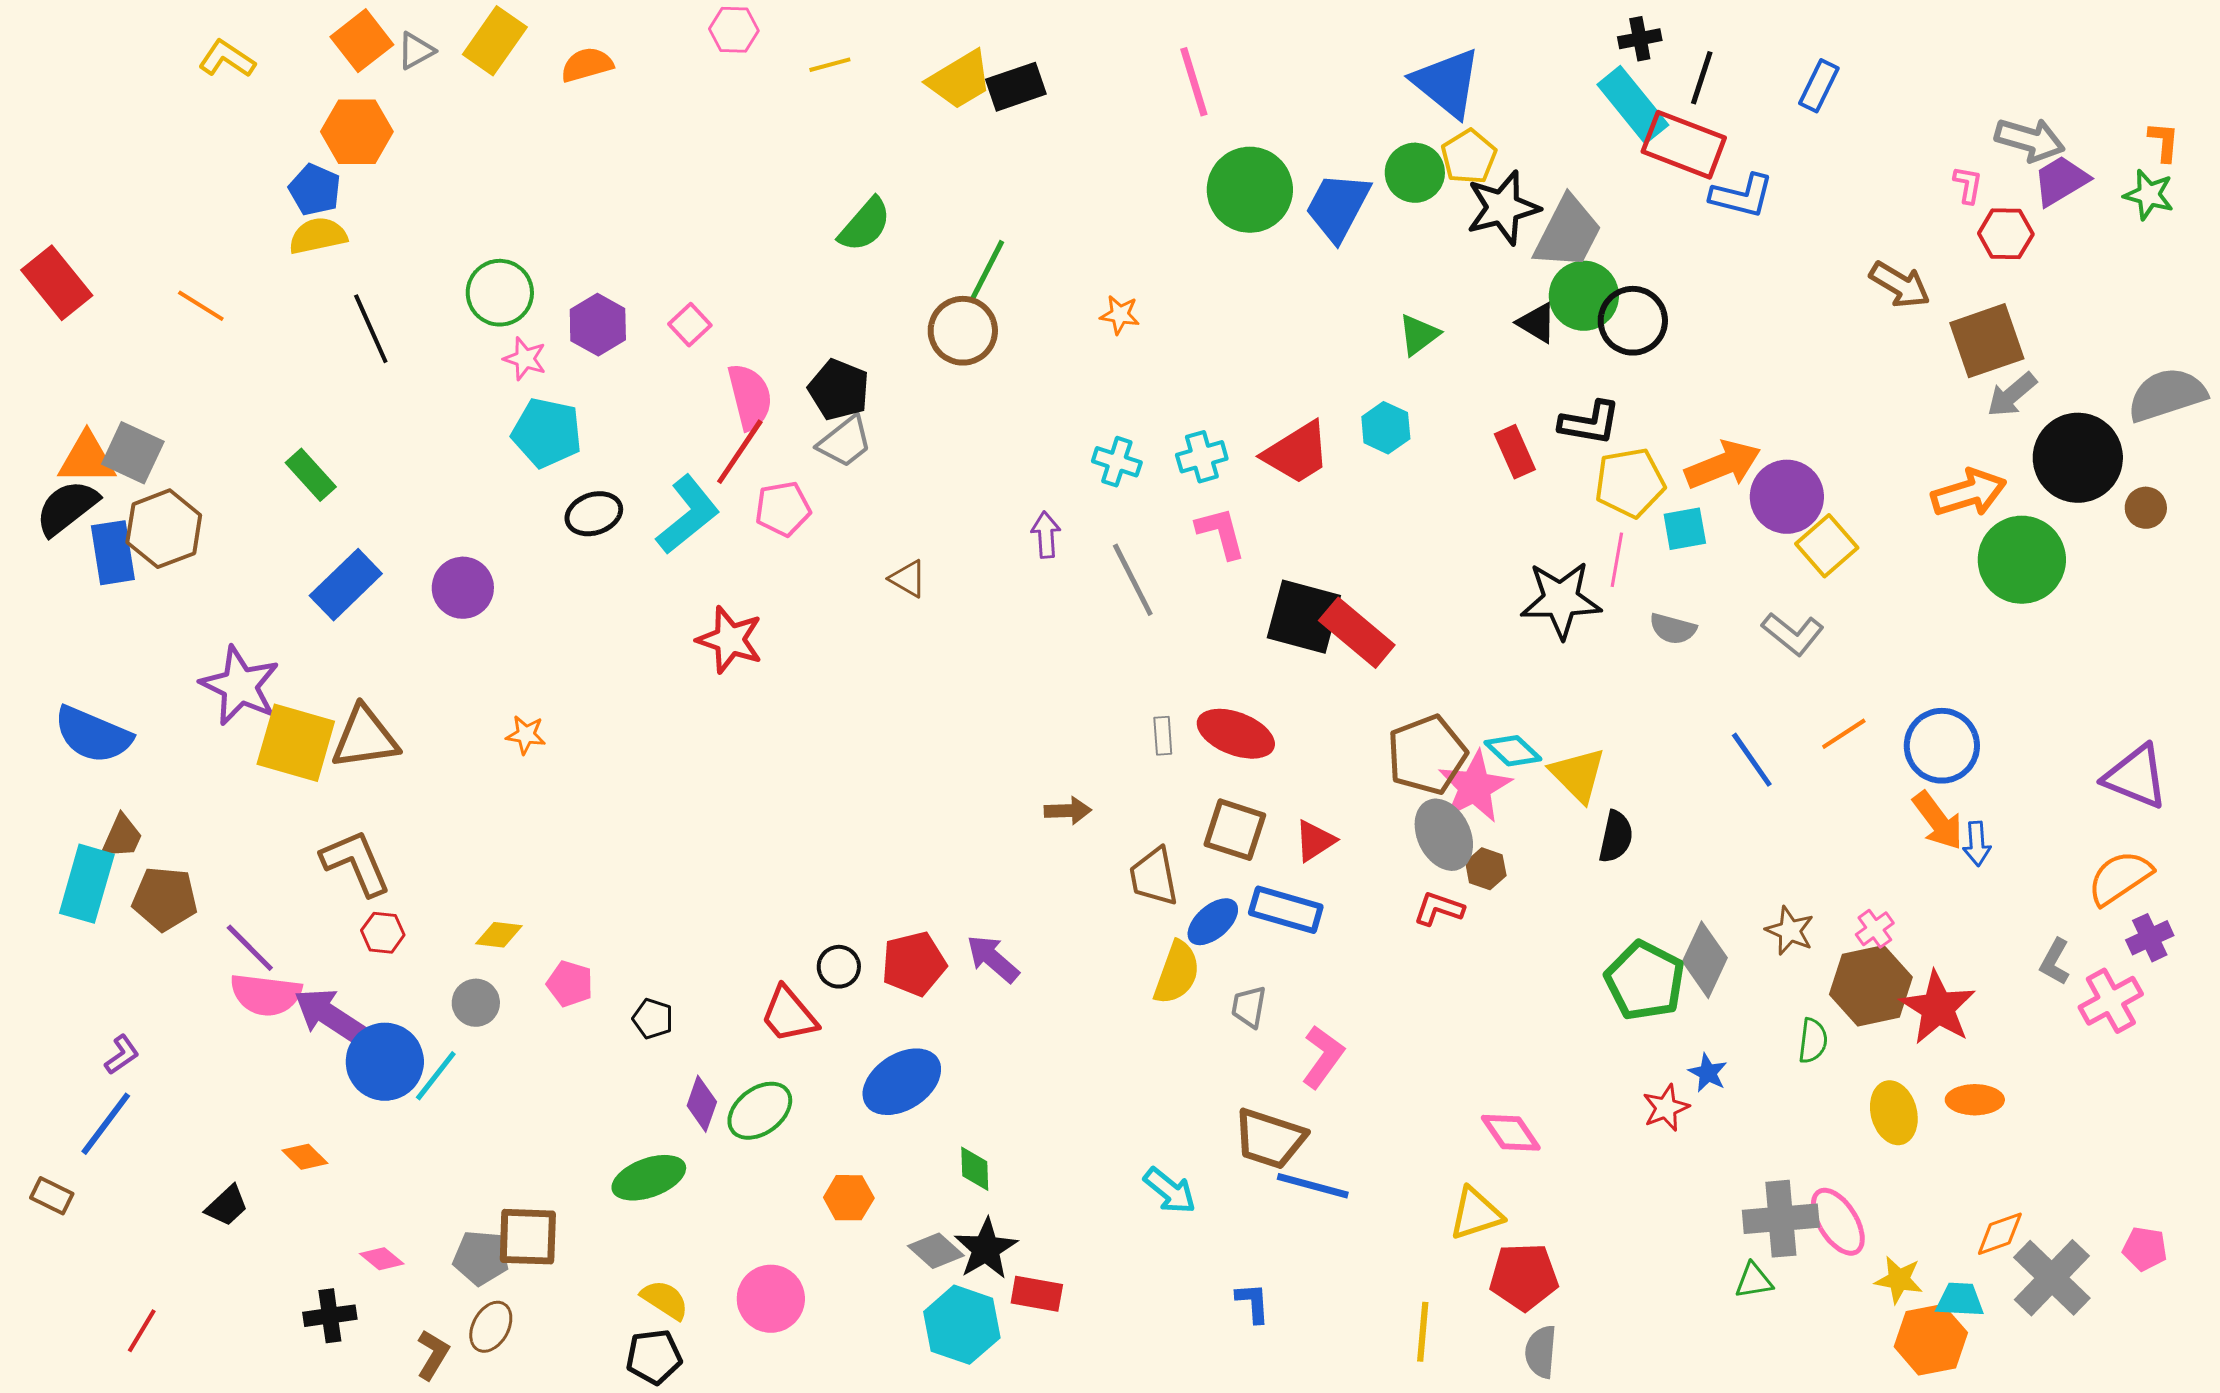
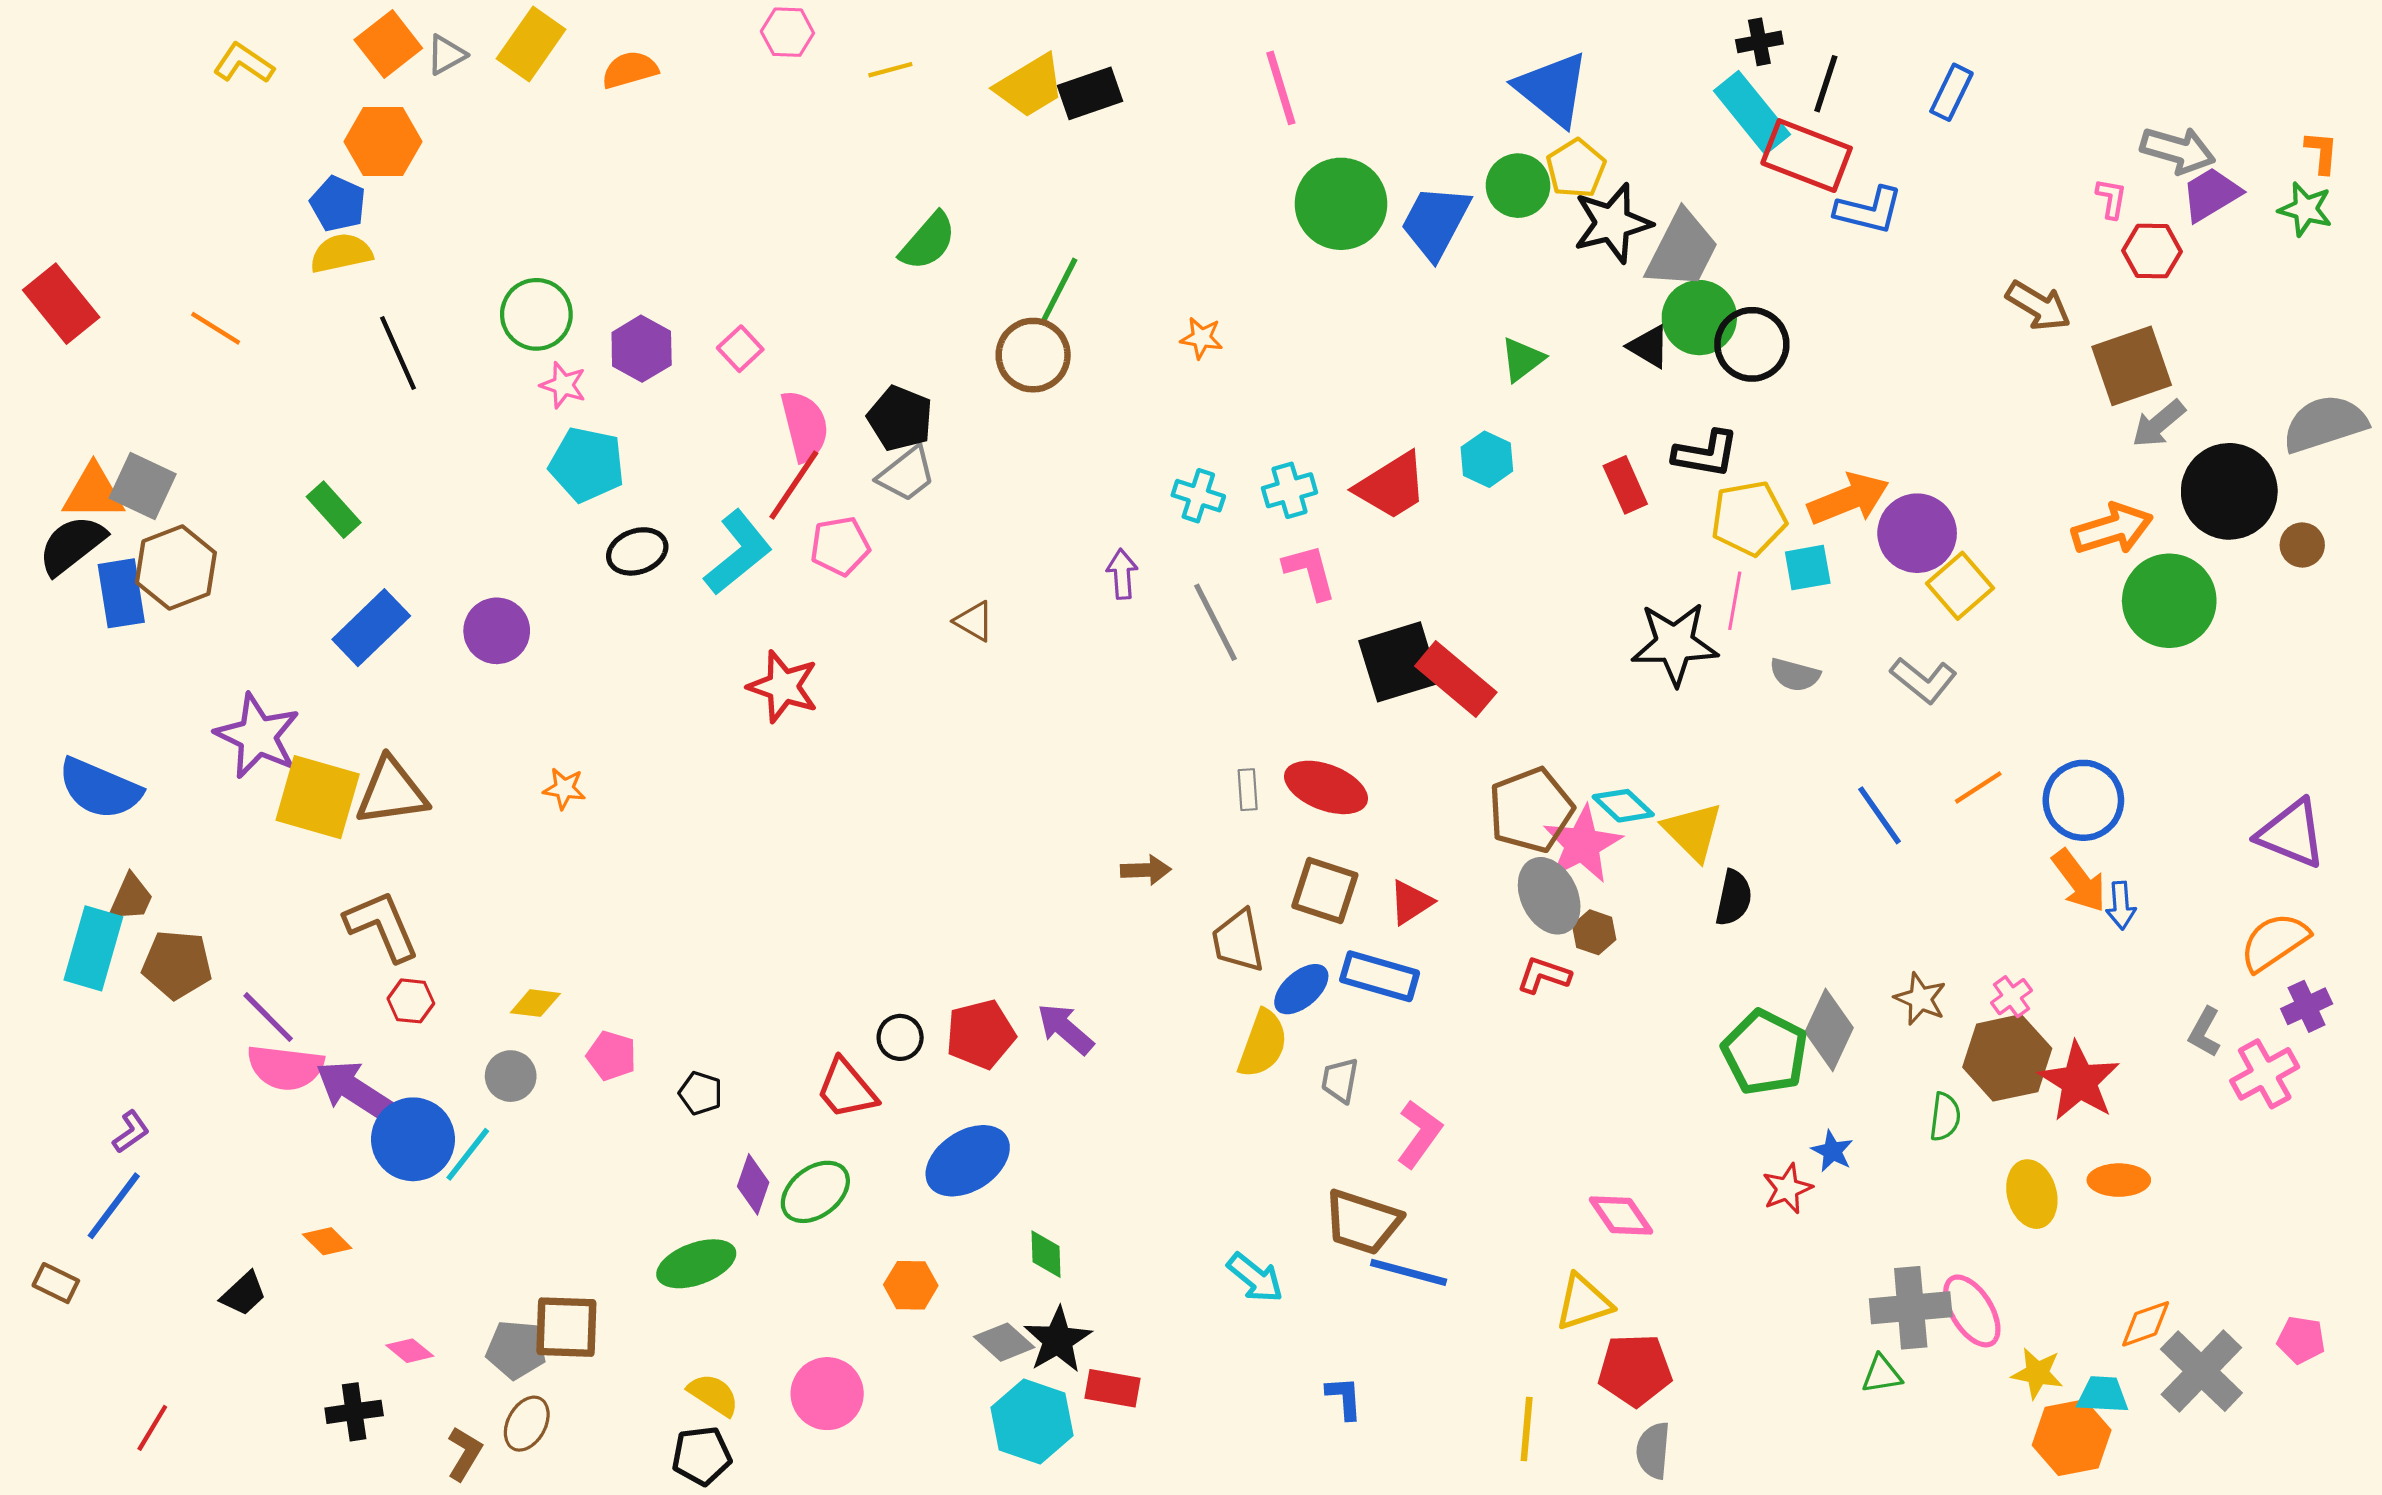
black square: (1304, 617) -> (1399, 662), turned -32

